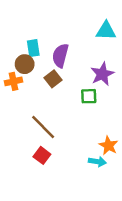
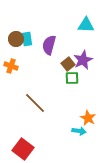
brown circle: (25, 64) -> (16, 39), moved
brown square: (53, 79) -> (68, 64), moved
orange cross: (14, 81) -> (11, 66), turned 32
red square: (42, 155) -> (23, 149), moved, size x1.5

